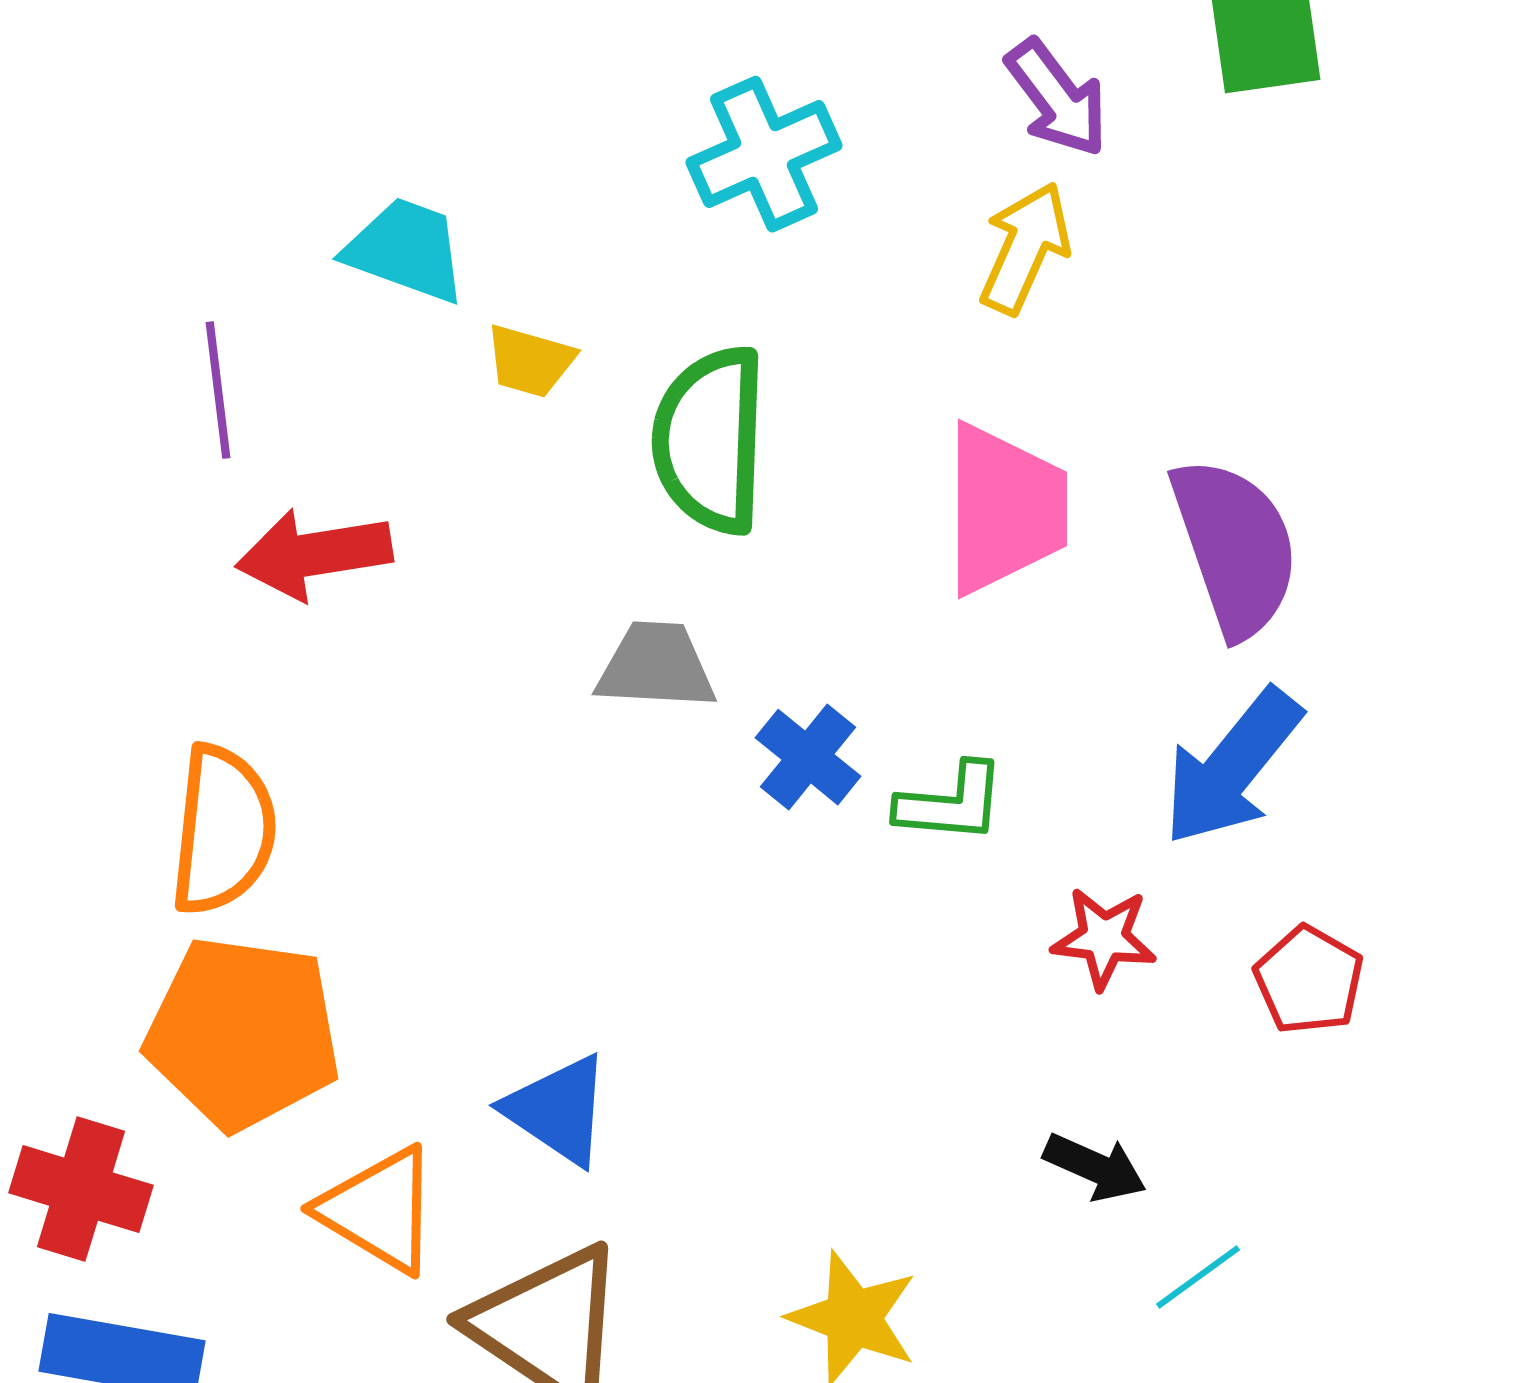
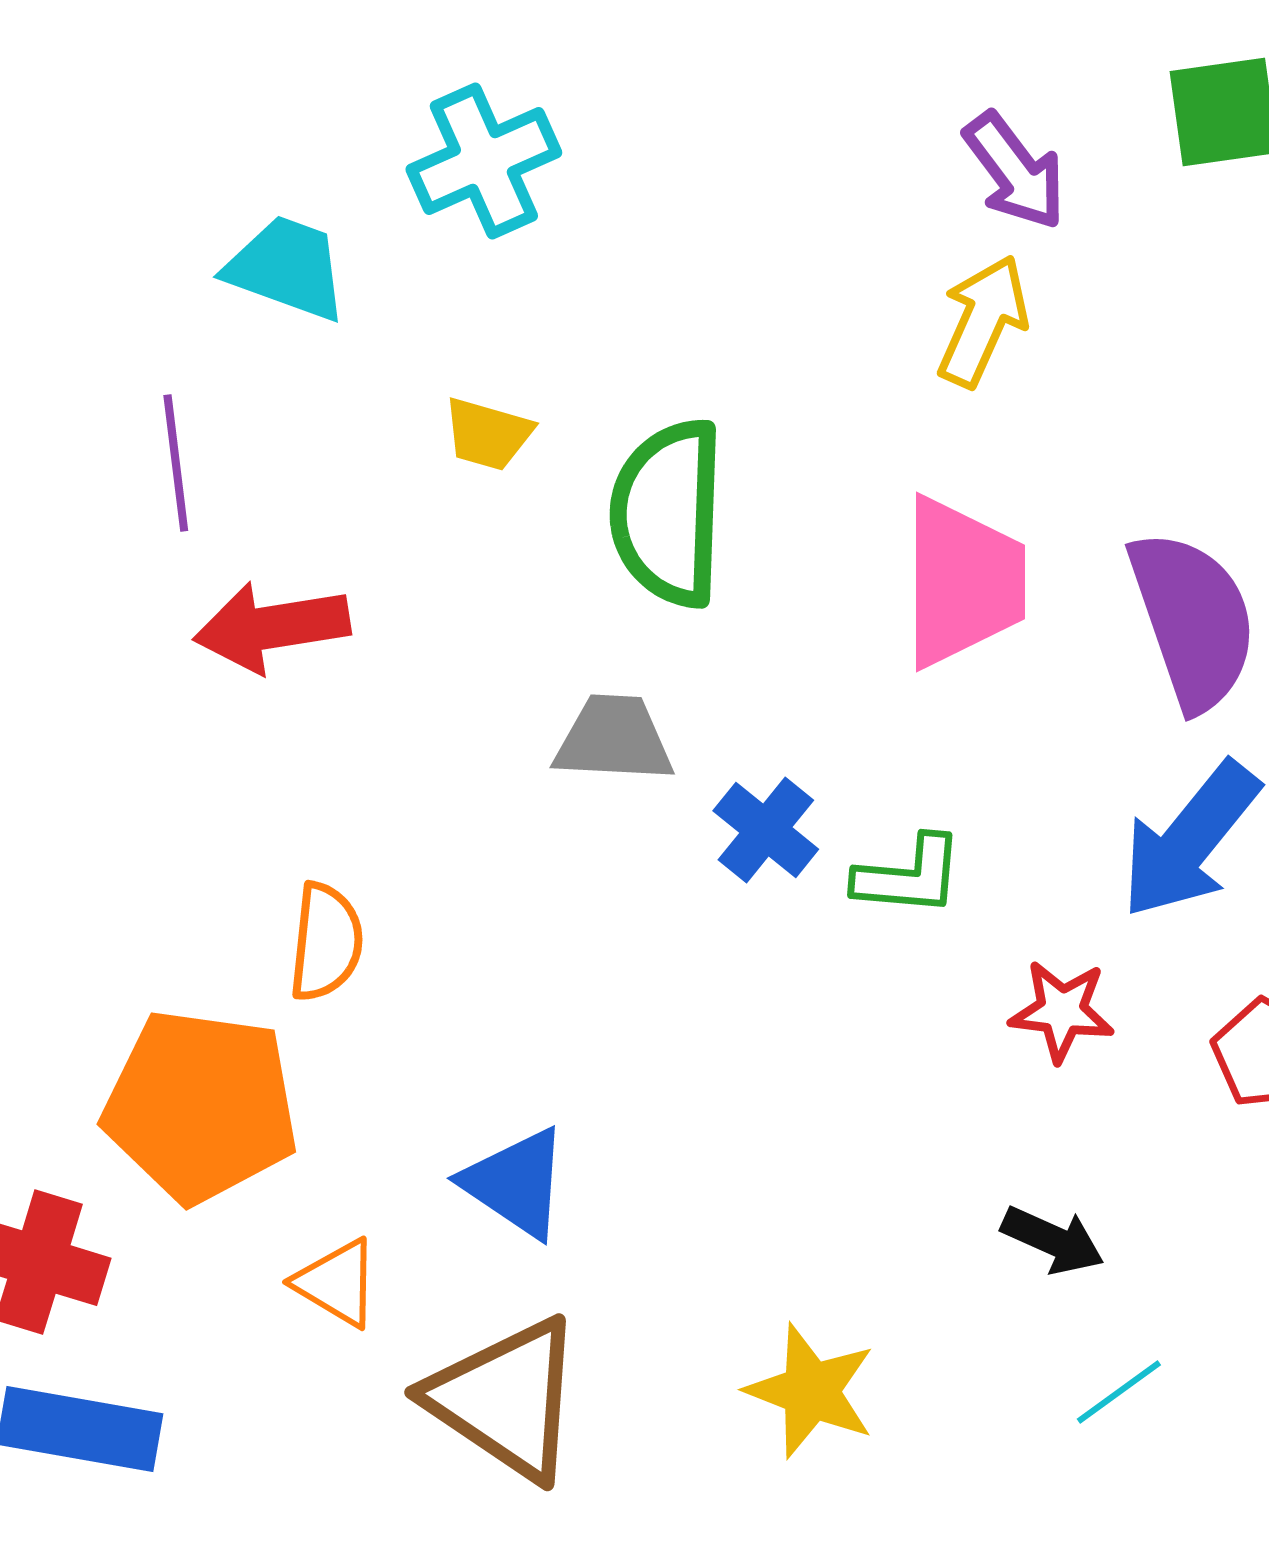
cyan cross: (764, 154) -> (484, 161), moved
cyan trapezoid: (406, 250) -> (287, 268), moved
orange semicircle: (223, 830) -> (326, 942), moved, size x0.7
orange triangle: (379, 1210) -> (337, 1283), size x0.7
cyan line: (1198, 1277) -> (1119, 1392), moved

